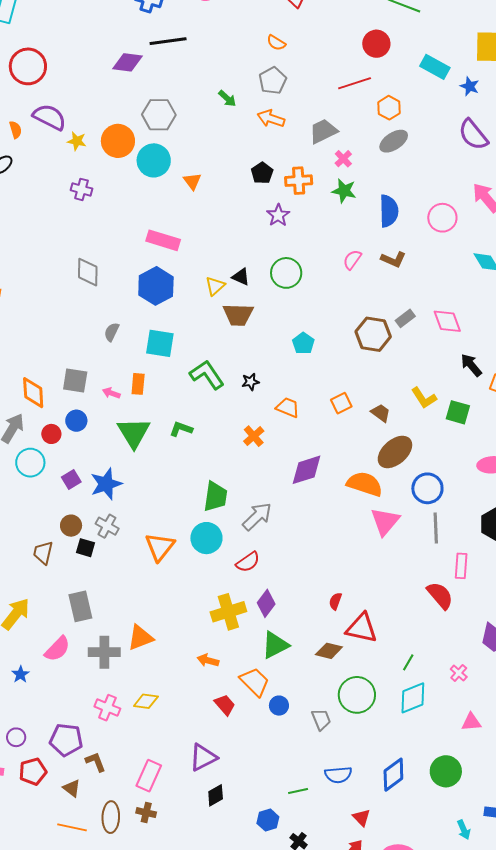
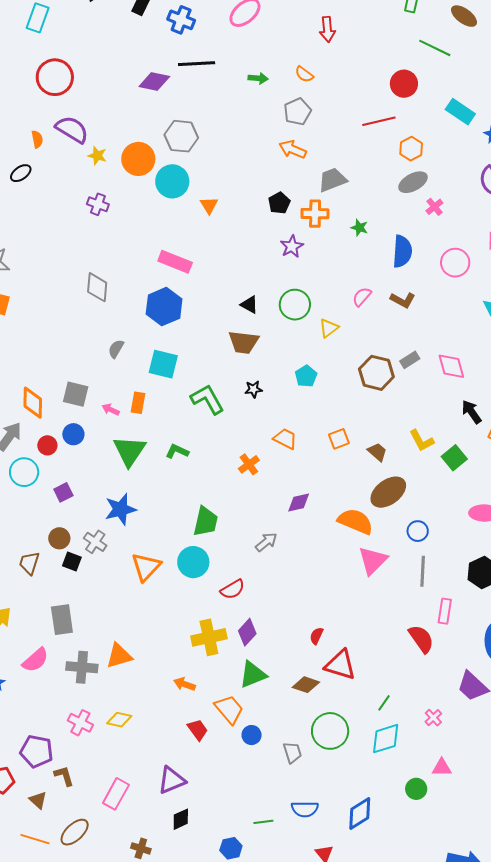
green arrow: (227, 98) -> (258, 78), moved, turned -42
gray trapezoid: (323, 131) -> (332, 180), moved
pink cross: (343, 159) -> (434, 207), moved
green star: (344, 191) -> (359, 228), size x0.7
yellow triangle: (215, 286) -> (329, 328), moved
black star: (250, 382) -> (253, 389), moved
green square: (458, 412) -> (454, 458), turned 30
purple diamond: (306, 470) -> (299, 502), size x0.7
blue star: (106, 484) -> (120, 509), moved
blue circle: (427, 488) -> (418, 531), size x0.7
gray arrow: (257, 517) -> (266, 542), moved, size x0.7
green circle: (446, 771) -> (416, 789), moved, size x0.7
brown cross: (146, 813) -> (141, 848), moved
brown ellipse: (111, 817) -> (75, 832), turned 40

